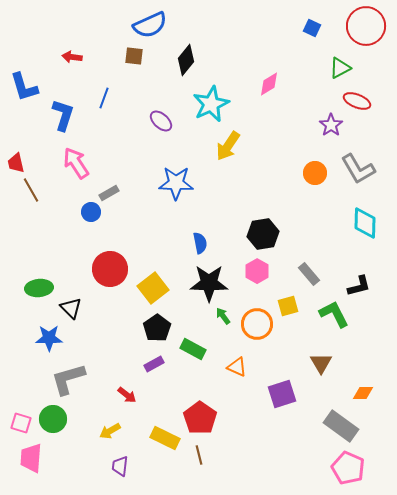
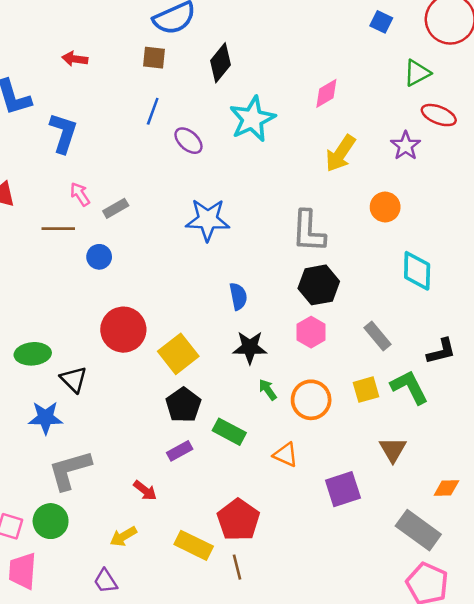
blue line: (104, 98) -> (153, 111), moved
yellow arrow: (228, 146) -> (340, 153), moved
pink arrow: (76, 163) -> (80, 194), size x0.6
gray L-shape: (358, 169) -> (309, 231), moved, turned 33
brown line: (31, 190) -> (58, 229), moved, turned -60
gray rectangle: (109, 193) -> (116, 208), moved
cyan diamond: (365, 223) -> (417, 271), moved
black star: (209, 283) -> (250, 347), size x0.7
yellow square: (288, 306) -> (366, 390), moved
purple trapezoid: (120, 466) -> (105, 581), moved, turned -40

